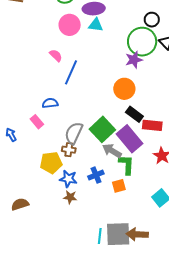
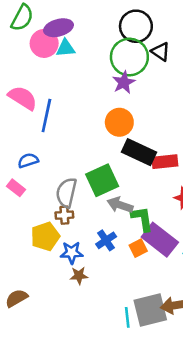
black circle: (152, 20) -> (136, 26), size x1.6
pink circle: (70, 25) -> (44, 43), moved
pink semicircle: (56, 55) -> (23, 98), size x1.6
black rectangle: (134, 114) -> (139, 152), size x1.4
green square: (102, 129) -> (102, 180), turned 30
purple rectangle: (129, 139) -> (160, 240), moved

